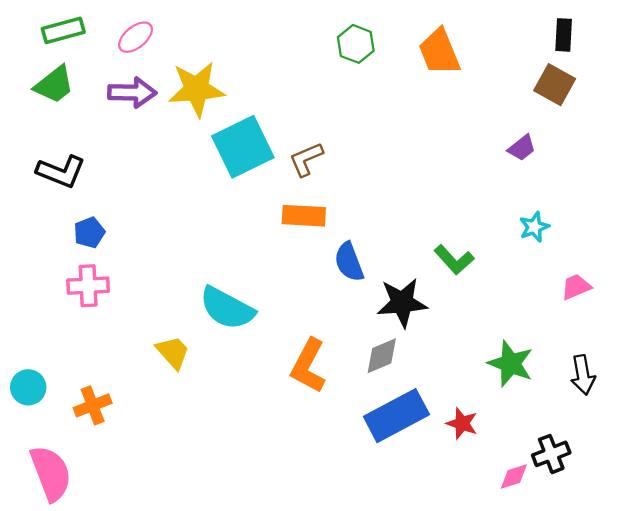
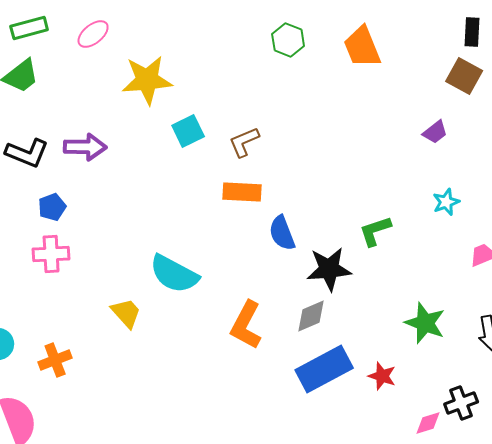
purple arrow: (132, 93) -> (85, 147), moved
cyan square: (243, 147) -> (188, 131), size x0.6
green L-shape: (454, 260) -> (375, 231), turned 114

